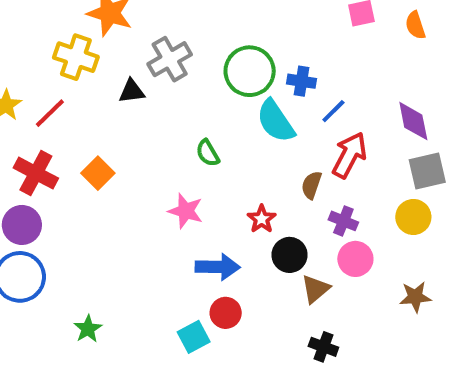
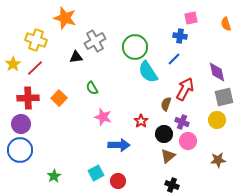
orange semicircle: (415, 25) -> (226, 24), moved
yellow cross: (76, 57) -> (36, 40), moved
blue cross: (302, 81) -> (180, 36), moved
blue line: (333, 111) -> (174, 59), moved
green semicircle: (208, 153) -> (92, 88), moved
red cross: (36, 173) -> (28, 98), turned -30
black circle: (290, 255) -> (164, 134), moved
red circle: (226, 313) -> (118, 181), moved
cyan square: (194, 337) -> (96, 173), moved

